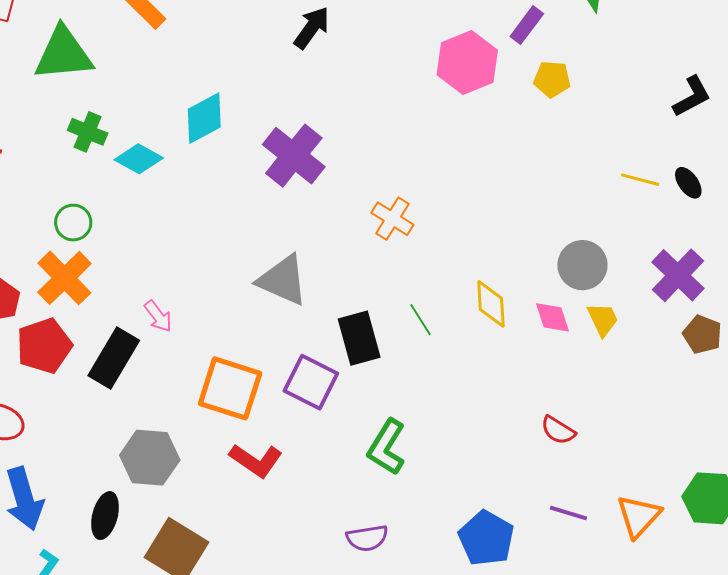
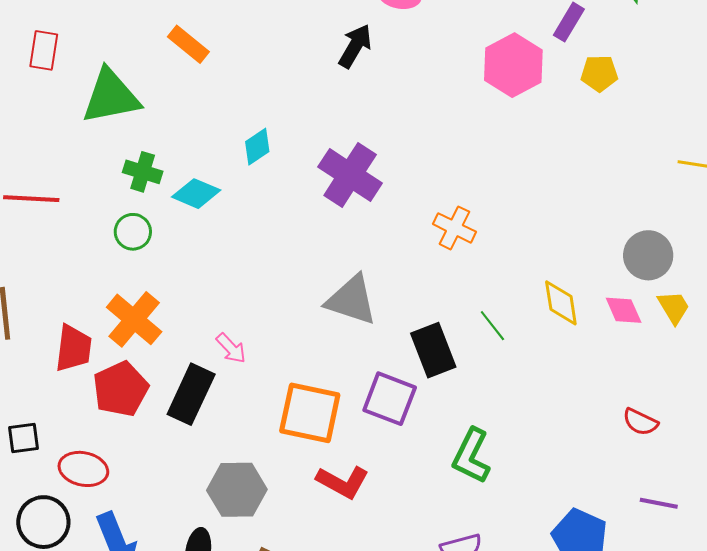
cyan diamond: (204, 118) -> (257, 147), size x0.7
green circle: (73, 223) -> (133, 232), moved

